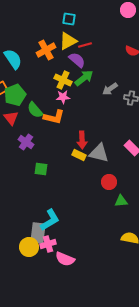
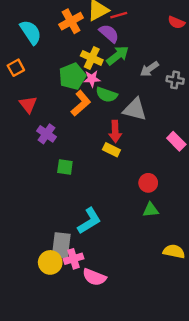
green pentagon: (15, 95) -> (72, 76), moved
green semicircle: (35, 110) -> (107, 95), moved, turned -30
orange L-shape: (54, 117) -> (81, 103), turned -55
gray triangle: (99, 153) -> (135, 109), moved
green triangle: (121, 201) -> (151, 210), moved
cyan L-shape: (50, 220) -> (89, 221), moved

